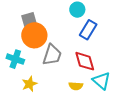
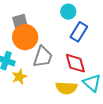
yellow star: (29, 84) -> (19, 77), moved
yellow semicircle: (76, 86) -> (66, 88), size x1.5

